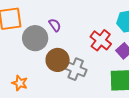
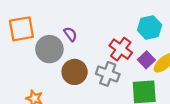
gray cross: (76, 69) -> (108, 74), moved

